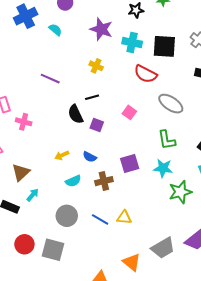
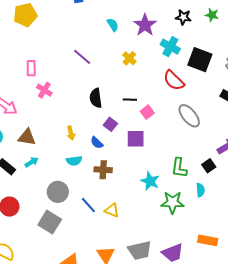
cyan semicircle: (55, 30) -> (113, 25), moved
black line: (92, 97) -> (130, 100), moved
purple square: (97, 125) -> (110, 124), moved
green L-shape: (167, 140) -> (179, 168), moved
yellow arrow: (62, 155) -> (71, 133), turned -96
purple square: (130, 164) -> (136, 139), moved
cyan star: (163, 168) -> (150, 181), moved
brown triangle: (21, 172) -> (27, 137), turned 36
gray square: (53, 250) -> (50, 222), moved

